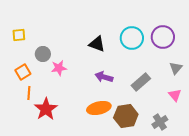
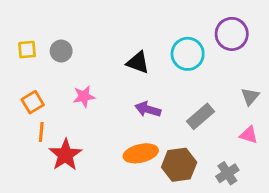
purple circle: (163, 37) -> (232, 34), moved
gray circle: (43, 54) -> (61, 51), moved
pink triangle: (175, 95) -> (249, 135), turned -32

